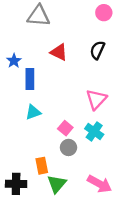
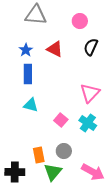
pink circle: (104, 13) -> (80, 21), moved
blue star: (14, 61) -> (26, 50), moved
cyan triangle: (33, 112) -> (31, 105), turned 35
gray circle: (68, 147) -> (64, 151), moved

